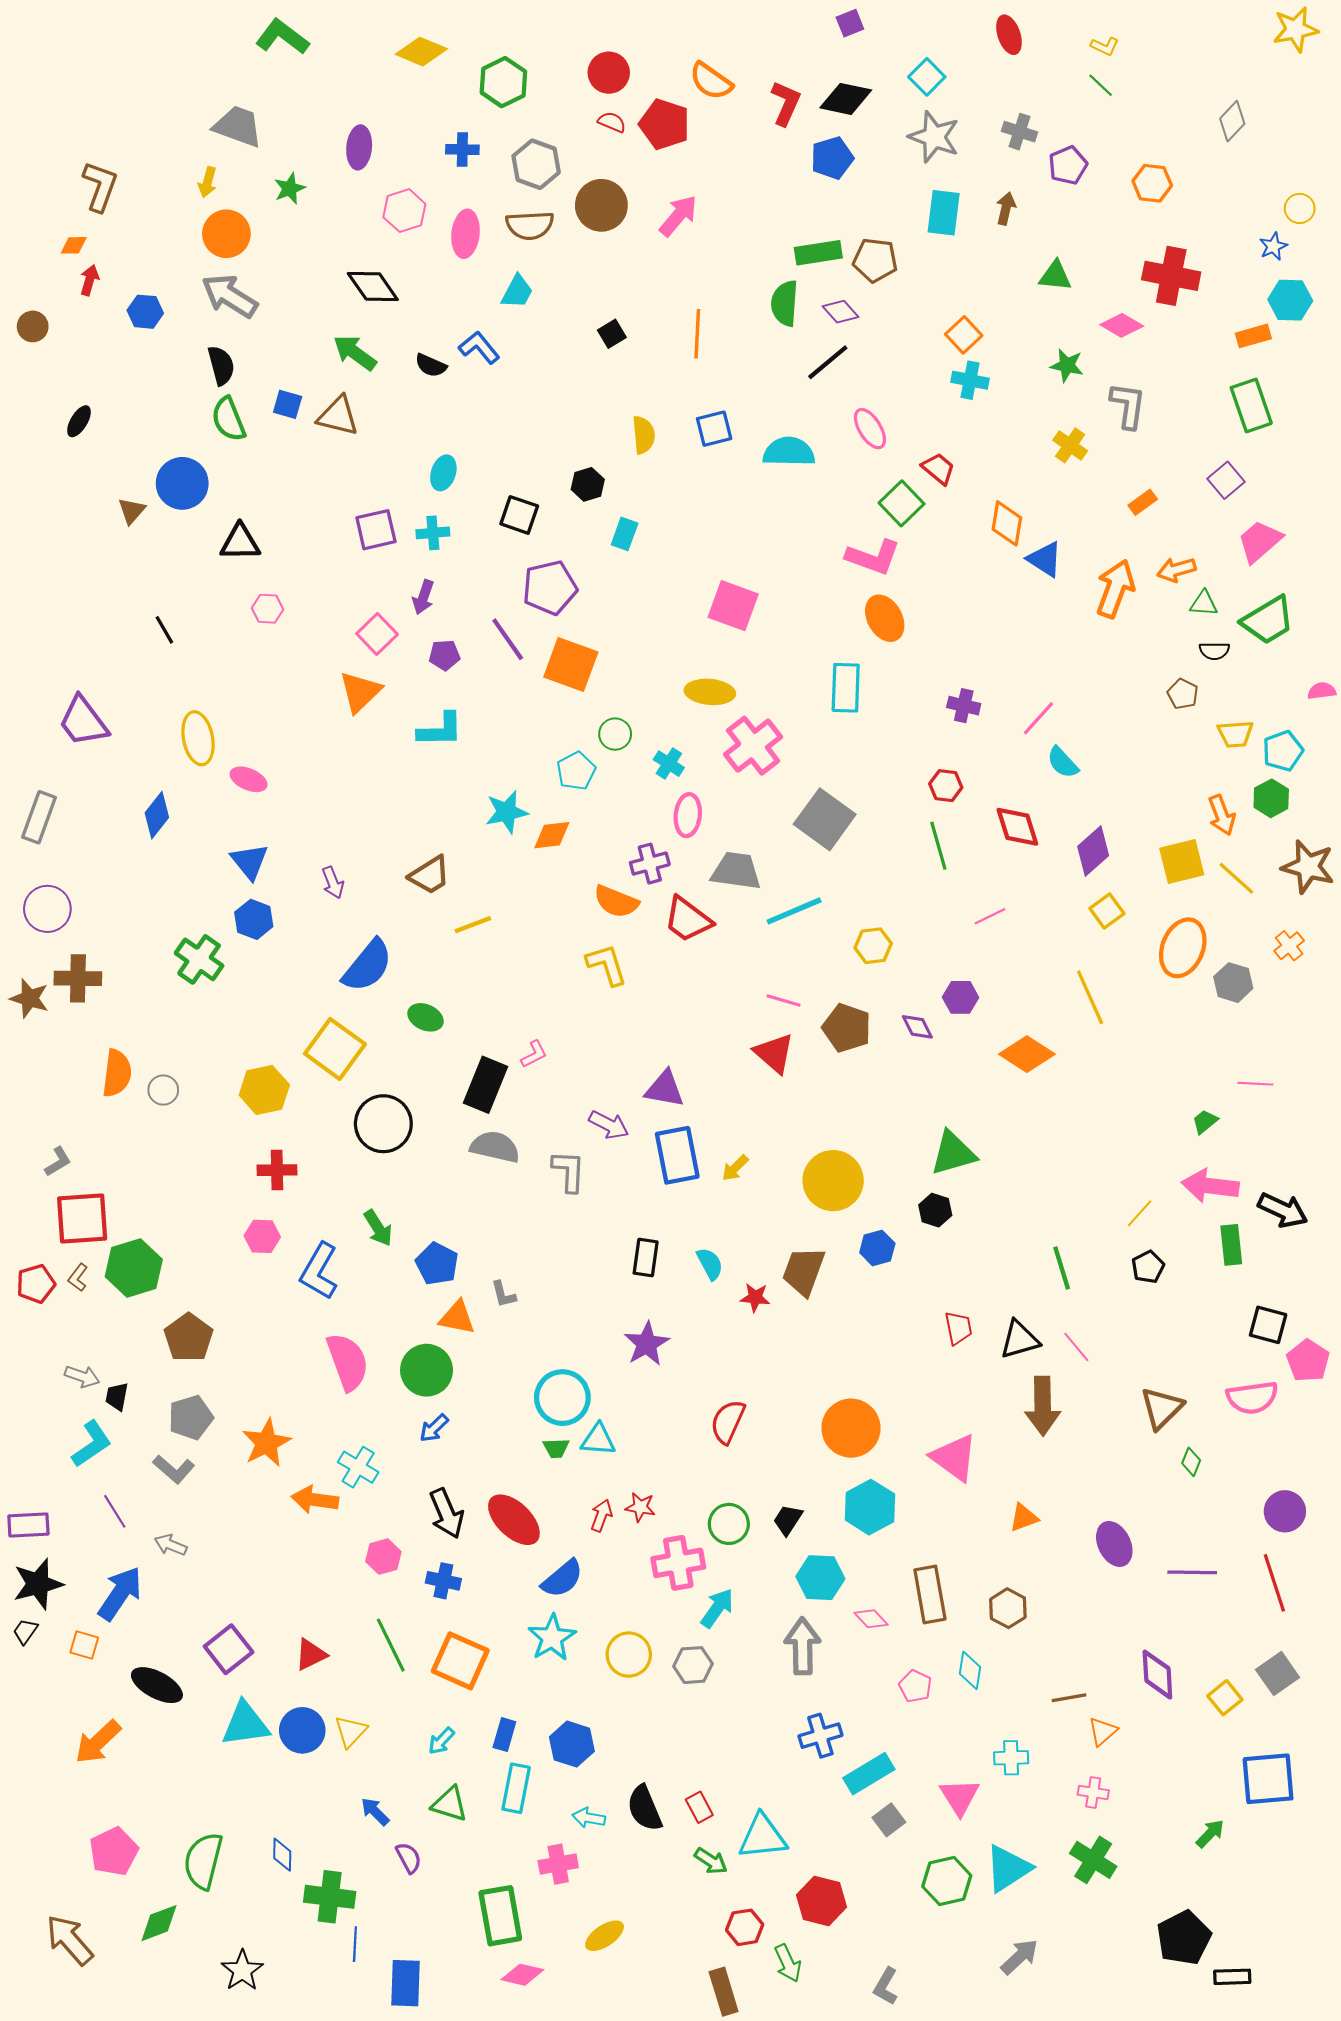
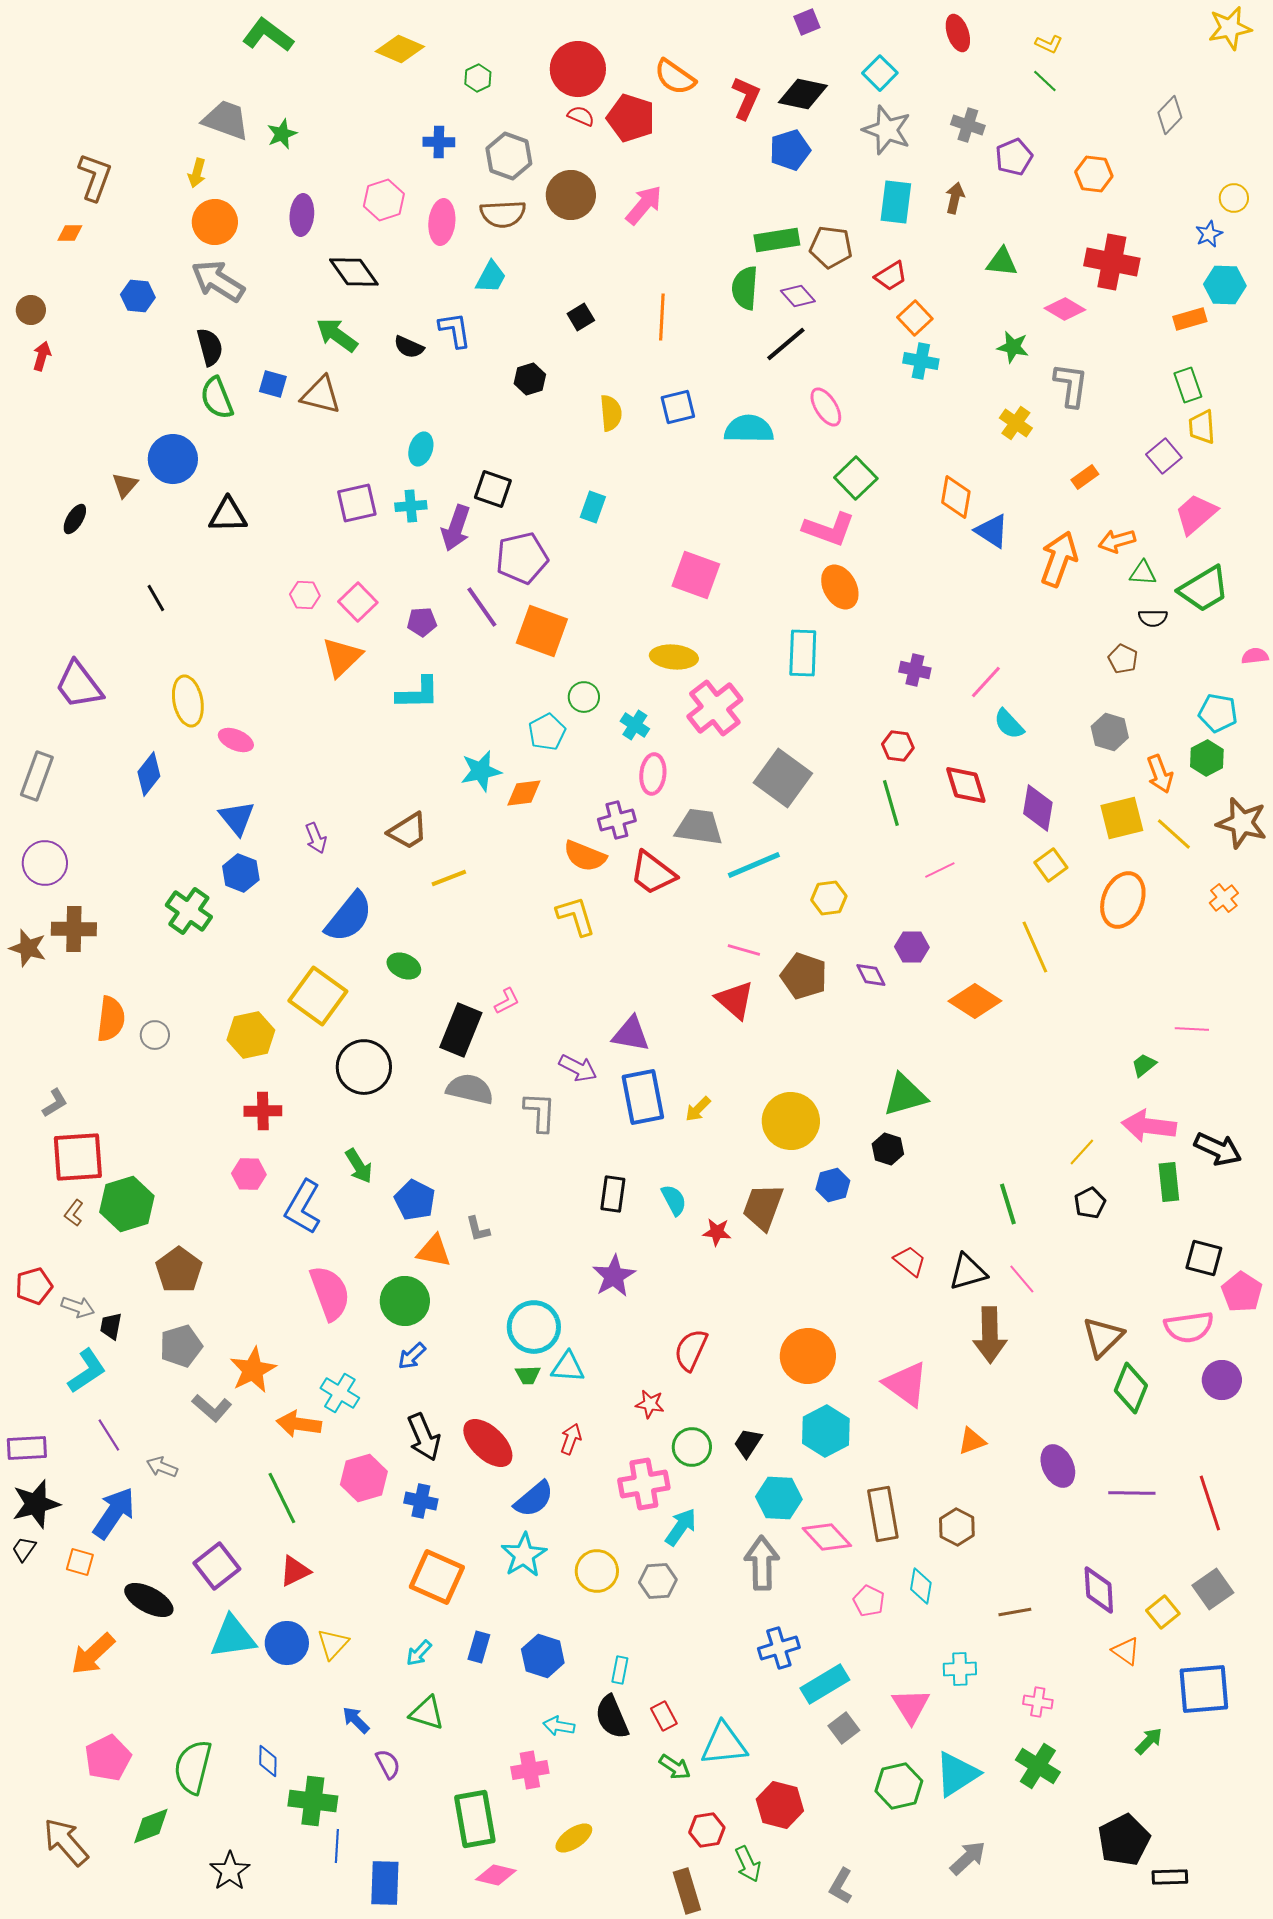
red circle: (609, 73) -> (578, 69), size x1.4
green hexagon: (503, 82) -> (478, 78), size x0.6
purple ellipse: (359, 147) -> (302, 215), moved
green star: (290, 188) -> (282, 134), moved
red arrow: (90, 280) -> (42, 356), moved
blue L-shape: (479, 348) -> (455, 330), turned 30
green rectangle: (1251, 405) -> (1188, 385), size x0.7
black ellipse: (79, 421) -> (75, 519), moved
red trapezoid: (938, 469) -> (891, 276), moved, turned 108
black hexagon: (588, 484) -> (530, 379), moved
purple arrow: (423, 597) -> (456, 528), moved, size x1.4
pink hexagon: (268, 609) -> (305, 595), moved
yellow trapezoid: (1235, 734) -> (1202, 427), moved, turned 90
cyan pentagon: (1283, 751) -> (1218, 713), turned 30
purple diamond: (1093, 851) -> (1038, 808), turned -39
gray hexagon: (1233, 983) -> (1110, 732), moved
red pentagon: (36, 1284) -> (34, 1286), moved
red trapezoid: (958, 1328) -> (910, 1261), turned -40
green diamond: (1191, 1462) -> (1131, 1388), size x1.8
gray L-shape: (174, 1469) -> (212, 1408), moved
red star: (640, 1507) -> (650, 1404), moved
purple circle: (1285, 1511) -> (1222, 1380), moved
pink hexagon: (383, 1557) -> (364, 1478), size x1.4
pink diamond: (871, 1619) -> (827, 1537), size x1.5
green line: (391, 1645) -> (282, 1498), moved
orange triangle: (1103, 1731) -> (1126, 1651), moved, turned -44
cyan rectangle: (516, 1788) -> (620, 1670), moved, size x0.6

